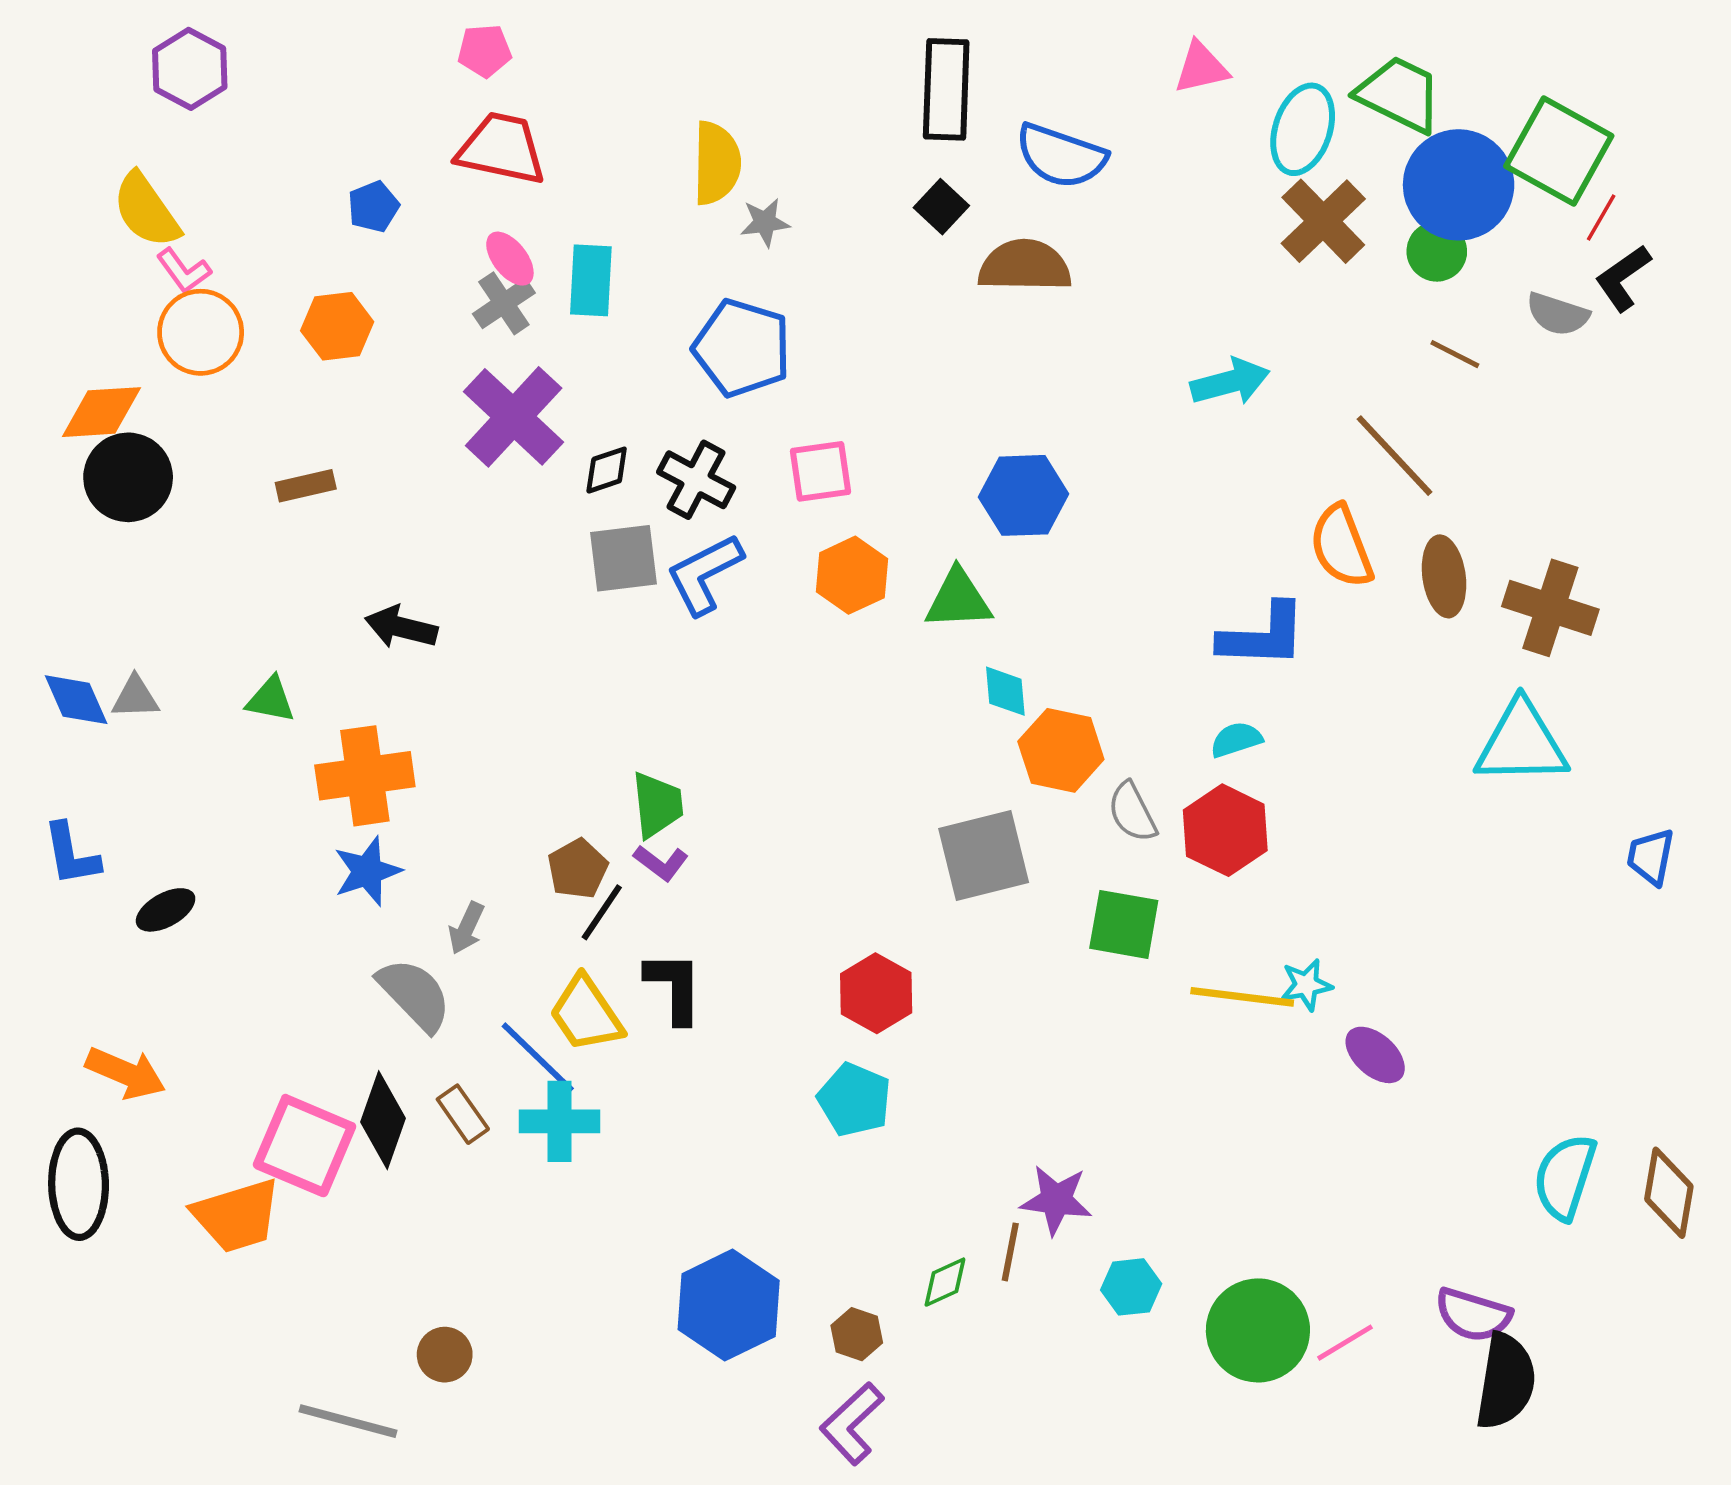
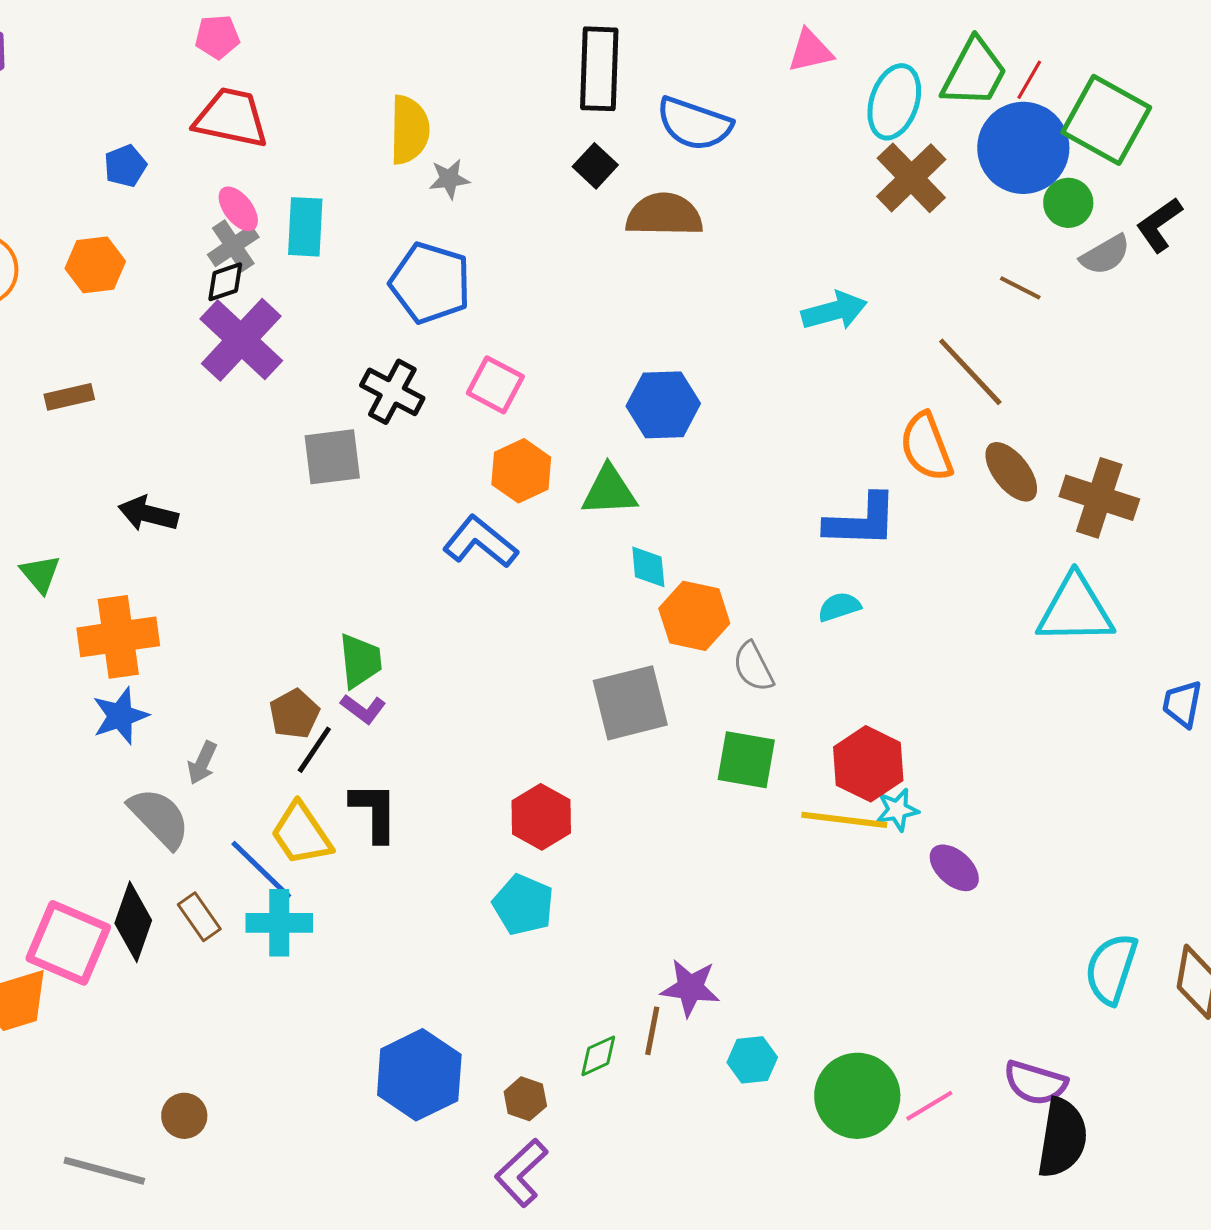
green trapezoid: (1399, 94) -> (974, 73), turned 92
red line: (1601, 218) -> (1029, 80), moved
green circle: (1437, 251) -> (1068, 203), moved
gray semicircle: (1558, 314) -> (1105, 255), turned -48
black diamond: (607, 470) -> (225, 282), moved
pink square: (820, 471) -> (495, 385), turned 36
blue L-shape: (704, 574) -> (480, 542), moved, turned 66
brown ellipse: (1444, 576) -> (1011, 472), turned -30
green triangle: (271, 700) -> (40, 574), turned 39
red hexagon: (1225, 830) -> (868, 764), moved

